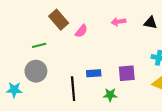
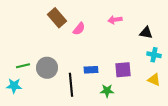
black triangle: (150, 23) -> (146, 33), moved
green line: (39, 45) -> (23, 66), moved
gray circle: (36, 71) -> (47, 68), moved

